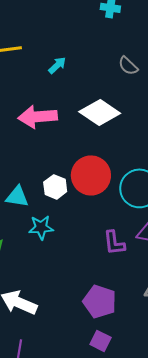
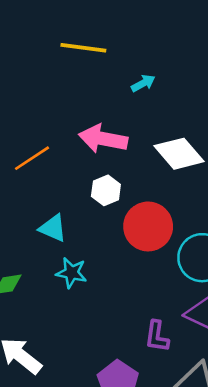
white hexagon: (55, 187) -> (106, 190), moved
purple L-shape: (114, 243) -> (157, 336), moved

